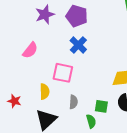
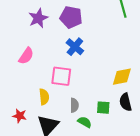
red star: (14, 101) -> (20, 116), moved
green semicircle: (91, 121) -> (85, 122), moved, turned -40

